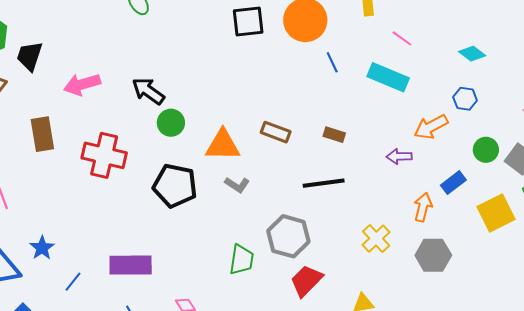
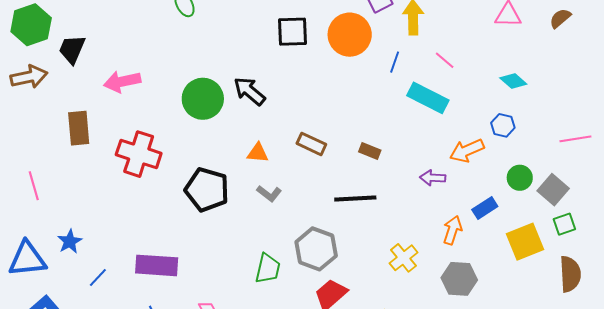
blue line: (332, 62) -> (395, 62), moved, turned 40
black arrow: (148, 91) -> (250, 91), moved
green circle: (171, 123) -> (203, 99), moved, size x1.5
orange triangle: (223, 145) -> (258, 153), size x0.6

